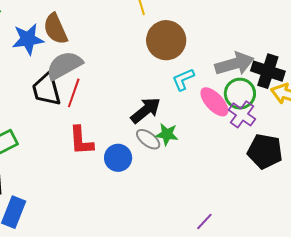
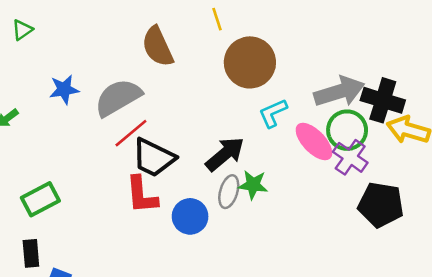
brown semicircle: (55, 29) -> (158, 47), moved
blue star: (28, 39) -> (64, 89), moved, size x0.7
black trapezoid: (46, 89) -> (153, 158), moved, turned -48
red line: (74, 93) -> (131, 133), turned 32
gray ellipse: (148, 139) -> (229, 192), turned 70

